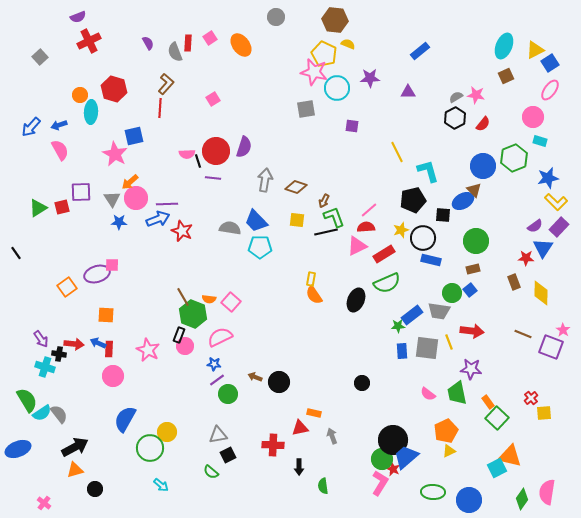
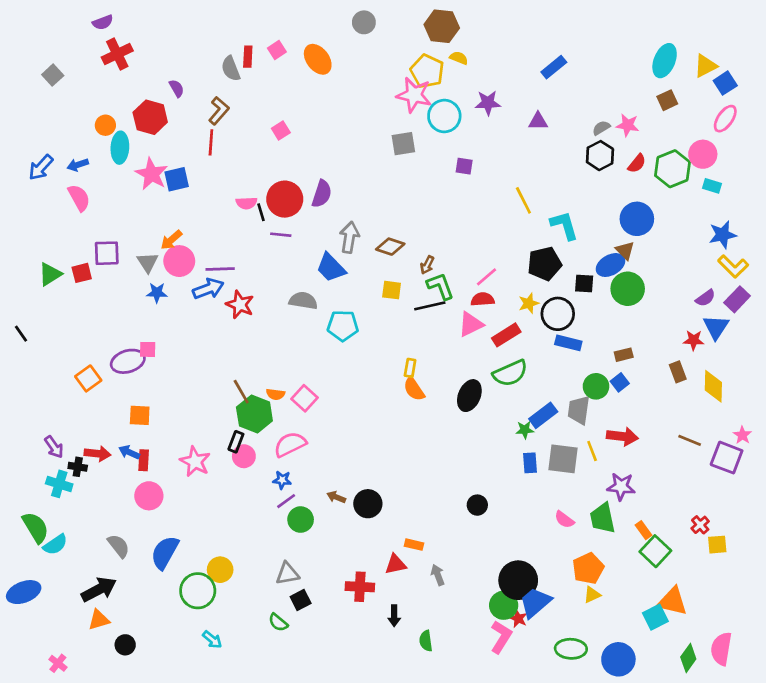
purple semicircle: (148, 43) -> (177, 88), moved
pink star: (115, 154) -> (152, 174), moved
green hexagon: (514, 158) -> (672, 169), moved
blue trapezoid: (256, 221) -> (331, 268), moved
green circle: (476, 241) -> (628, 289), moved
gray trapezoid: (439, 311) -> (579, 410), turned 90
gray semicircle: (59, 414) -> (119, 546), moved

